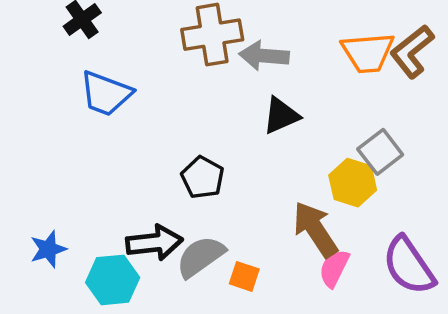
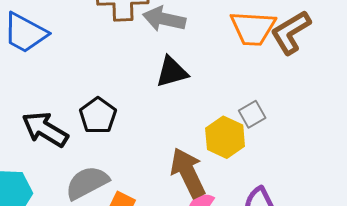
gray square: (380, 152) -> (252, 114), size x0.7
black arrow: (154, 243) -> (45, 129), moved, turned -150

